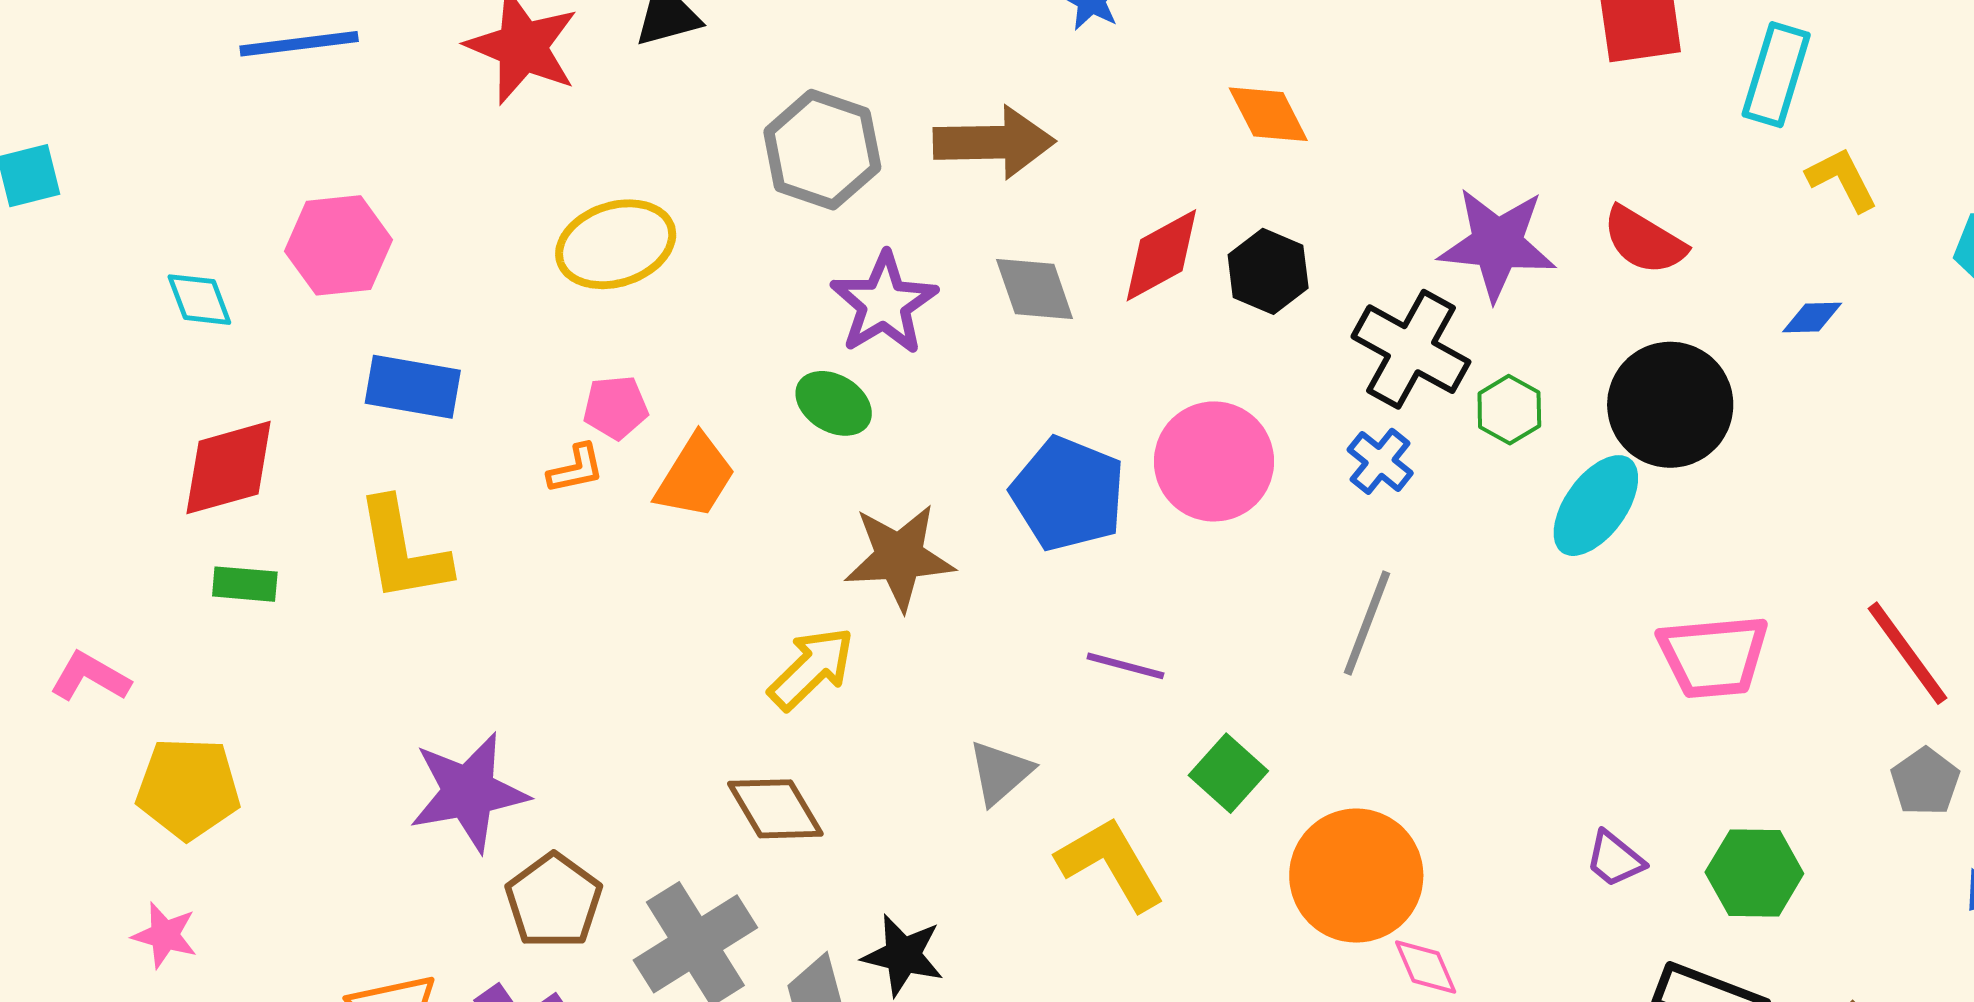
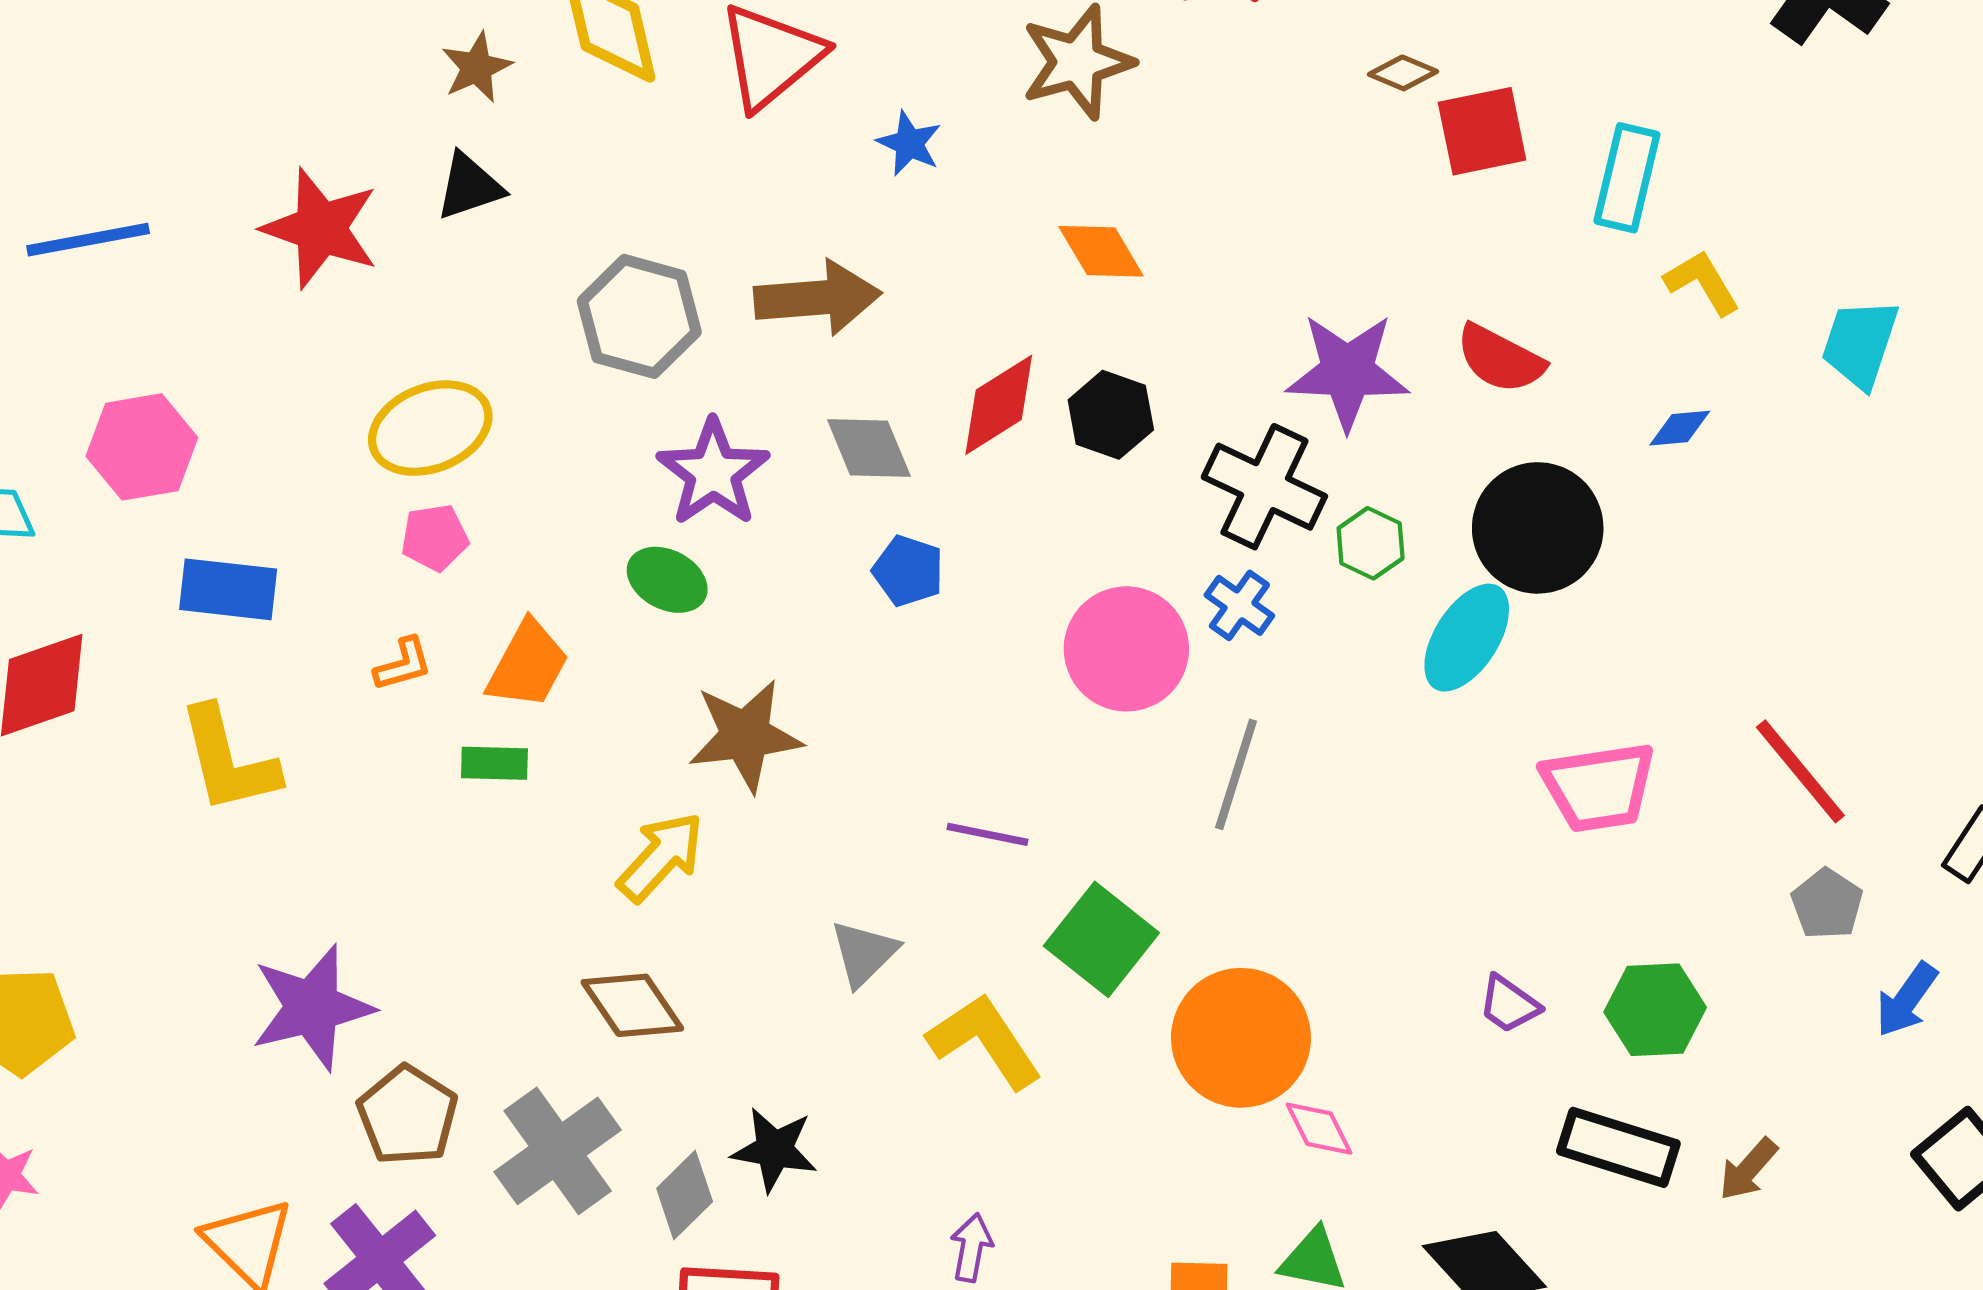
pink pentagon: (616, 407) -> (435, 538), moved
pink circle: (1214, 461) -> (1126, 649), moved
blue pentagon: (1068, 494) -> (908, 571), moved, size x0.6
green rectangle: (245, 584) -> (494, 763), moved
green square: (1228, 773) -> (1101, 939), size x1.4

